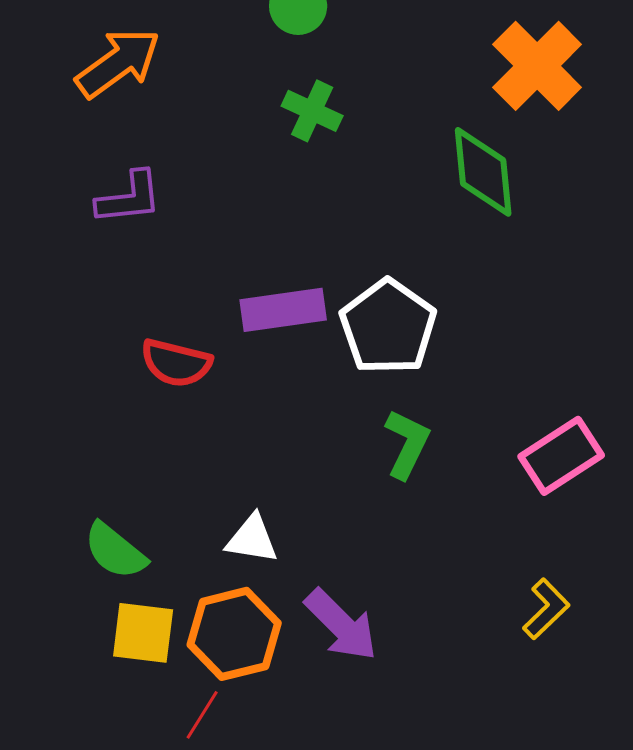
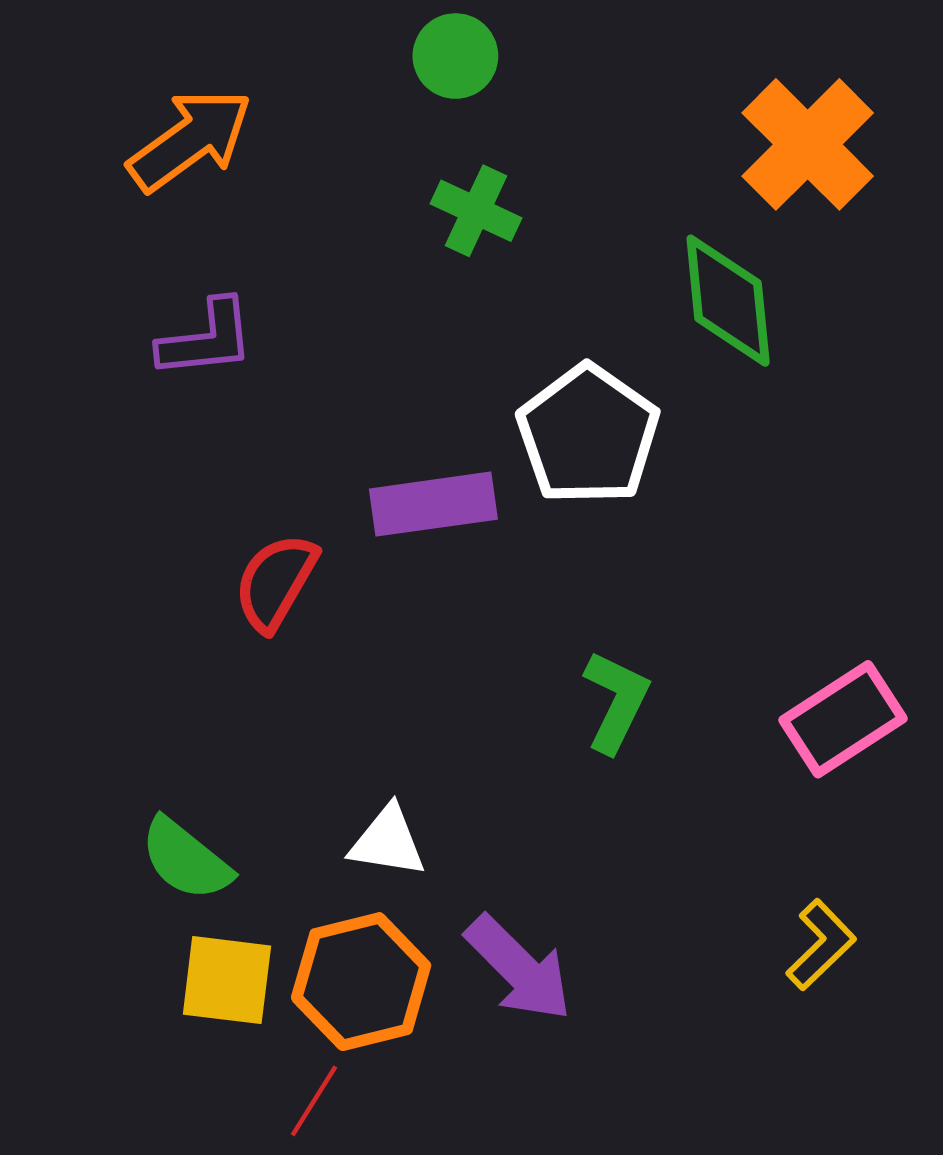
white pentagon: (388, 327) -> (588, 435), moved
red semicircle: (176, 363) -> (276, 582), turned 106

